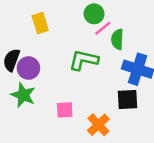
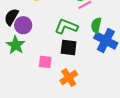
green semicircle: (117, 39) -> (96, 25), moved
black square: (128, 100) -> (69, 47), moved

